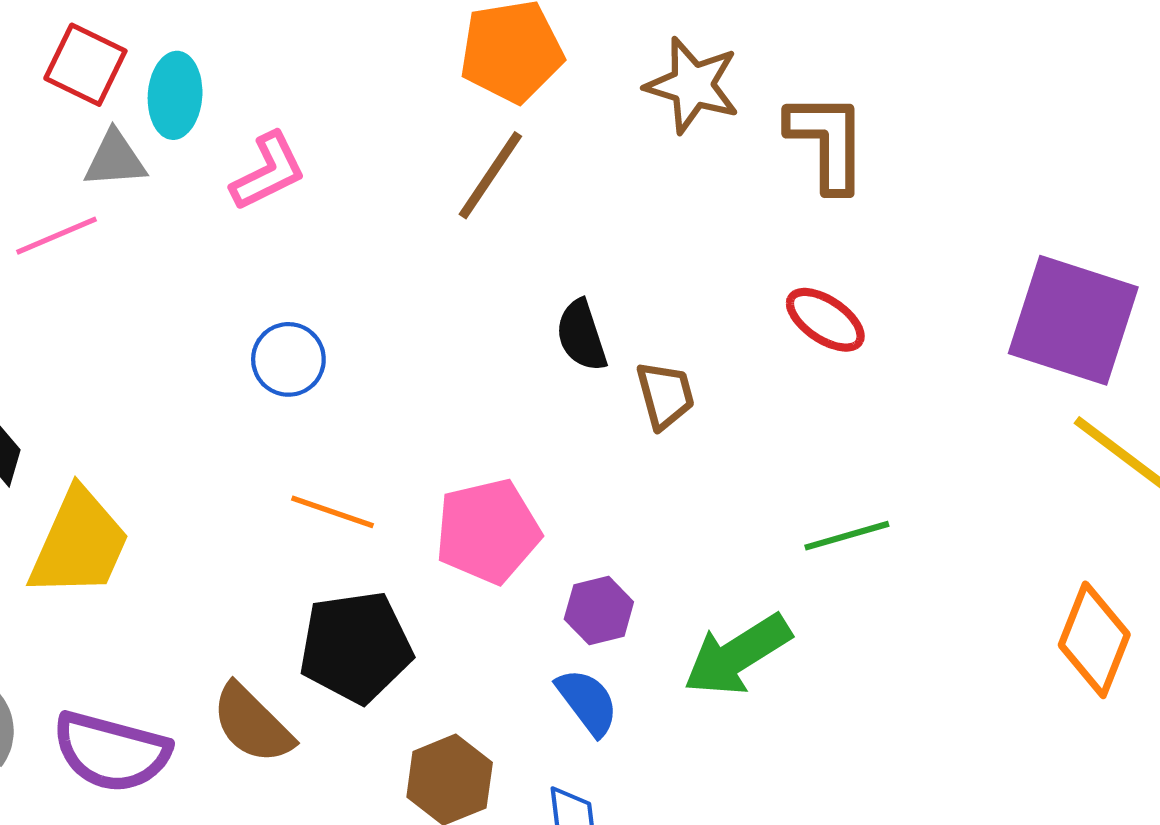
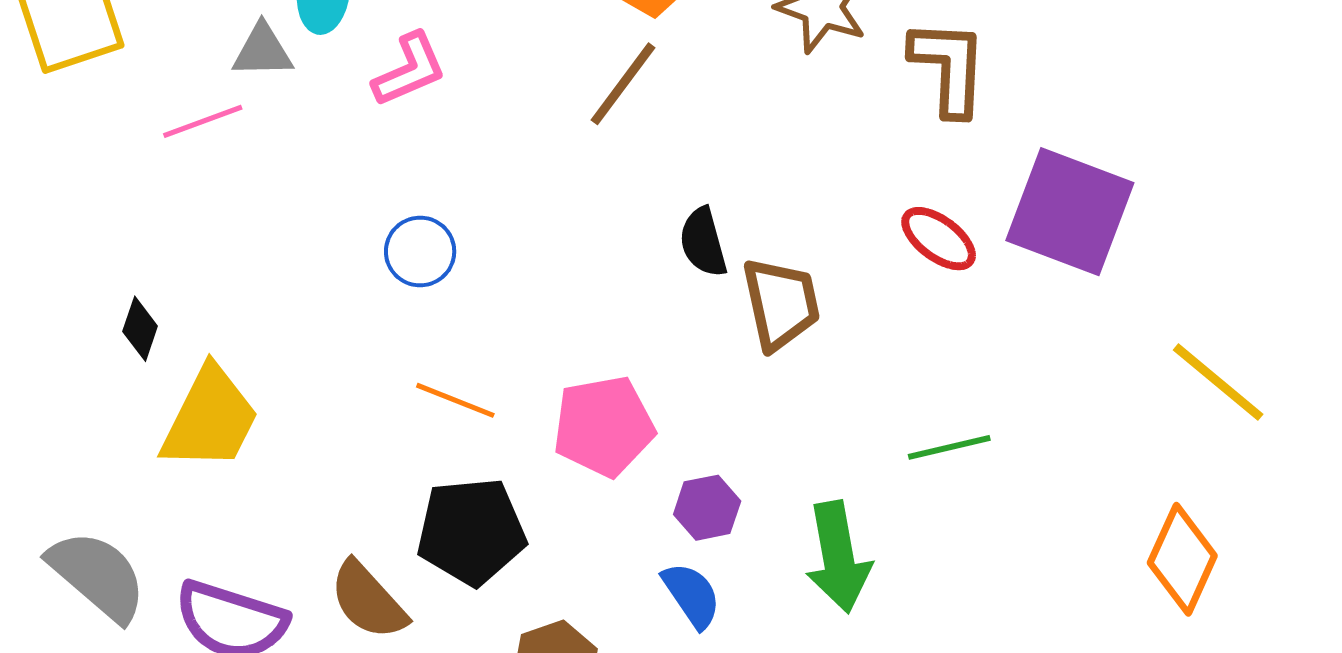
purple square: (1073, 320) -> (1070, 212), moved
brown trapezoid: (665, 395) -> (781, 304), size x1.4
green arrow: (737, 655) -> (838, 557), turned -71

